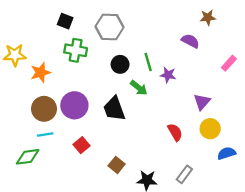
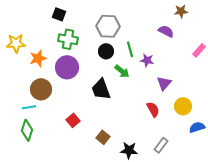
gray hexagon: (110, 27) -> (108, 26), moved
purple triangle: (202, 102) -> (164, 83), moved
purple circle: (74, 105) -> (67, 67), moved
cyan line: (45, 135) -> (29, 107), moved
green diamond: (28, 157) -> (27, 130), turned -65

